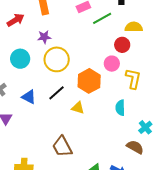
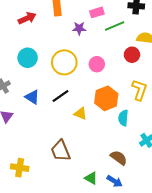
purple star: (44, 37) -> (79, 28), moved
pink circle: (112, 64) -> (97, 64), moved
orange hexagon: (89, 81) -> (106, 98), moved
brown semicircle: (135, 147) -> (119, 158), moved

